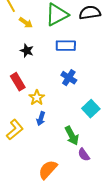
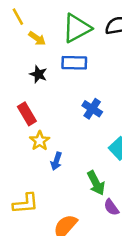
blue rectangle: (66, 46) -> (74, 63), moved
yellow star: (37, 98) -> (40, 141), moved
yellow L-shape: (15, 130) -> (26, 203), moved, turned 35

